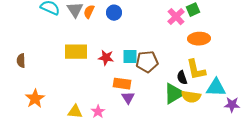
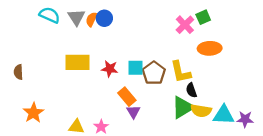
blue circle: (114, 13) -> (104, 18), moved
brown pentagon: (147, 62) -> (154, 73), turned -30
yellow L-shape: (196, 70) -> (181, 72), moved
orange rectangle: (122, 84) -> (127, 97), turned 42
cyan triangle: (216, 88) -> (224, 115), moved

